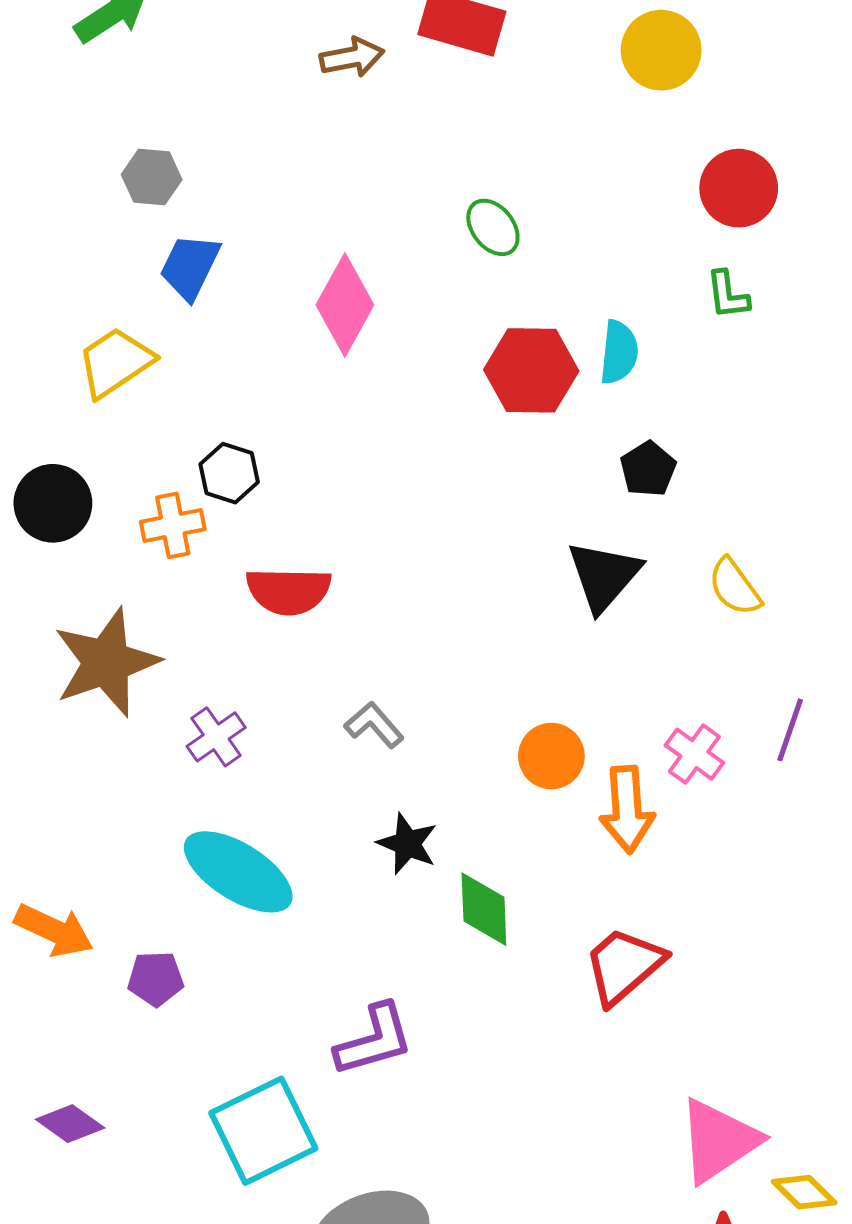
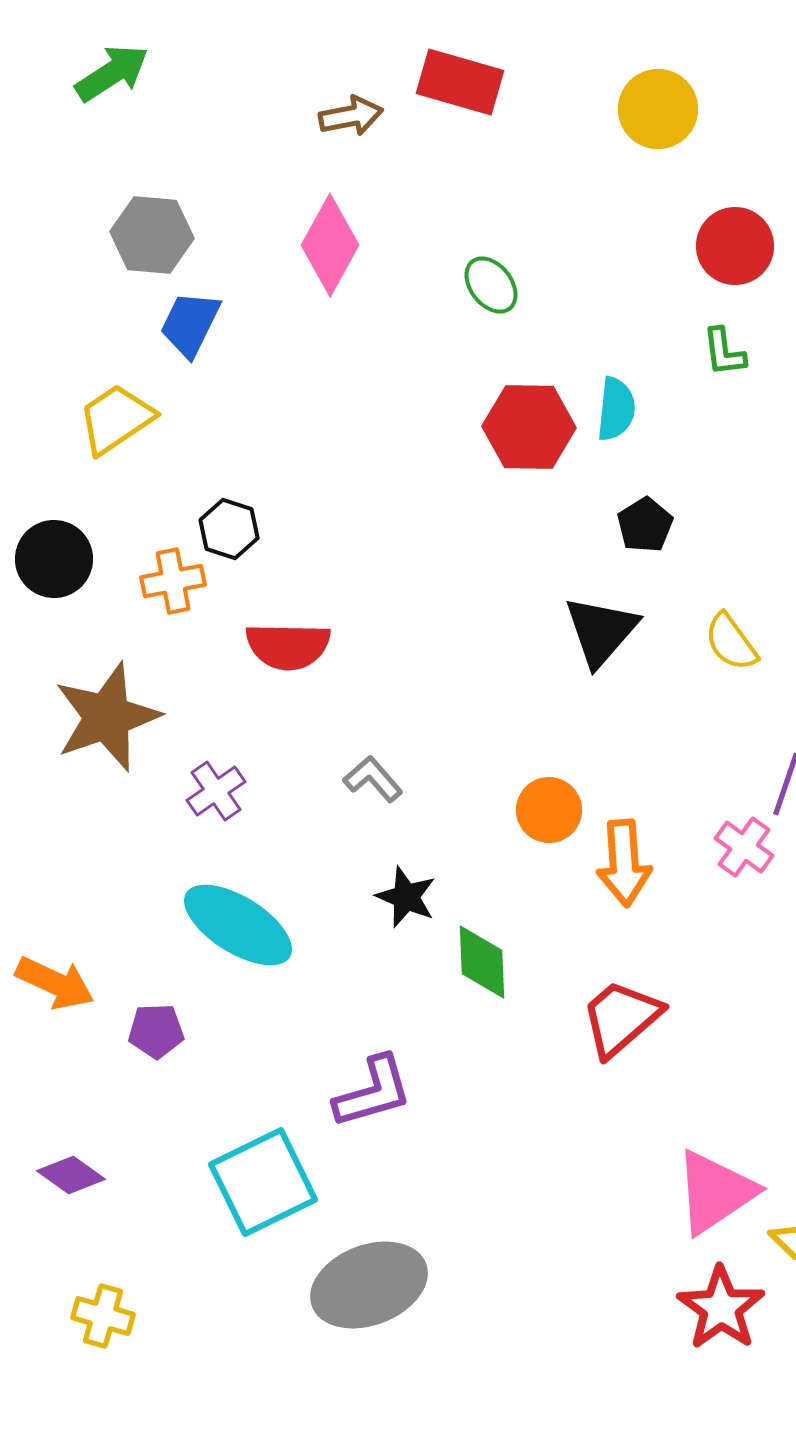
gray hexagon: (152, 177) -> (152, 235), size x1.4
pink diamond: (345, 305) -> (330, 245), moved
pink cross: (694, 754) -> (744, 847), moved

